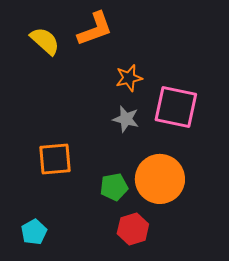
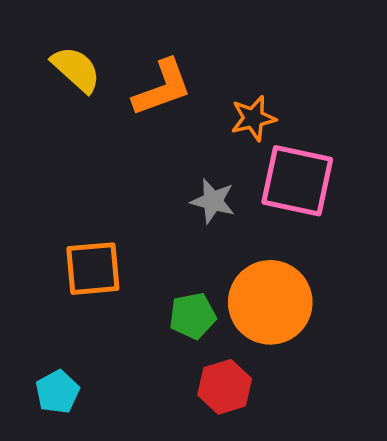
orange L-shape: (95, 29) -> (162, 88), moved
orange star: (129, 78) -> (253, 118), moved

